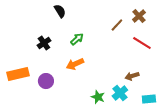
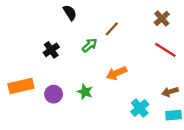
brown line: (117, 25) -> (112, 29), moved
orange arrow: (75, 64) -> (116, 73), moved
brown arrow: (132, 76) -> (170, 92), moved
green star: (98, 97) -> (85, 92), moved

